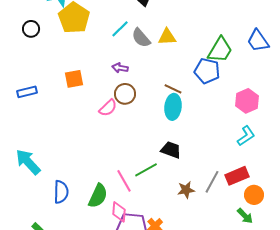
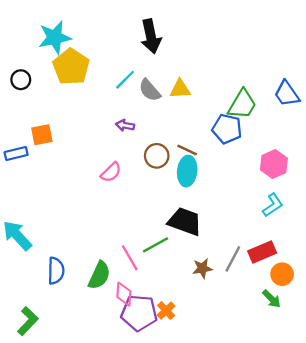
orange square: (74, 79) -> (42, 135), moved
brown circle: (125, 94) -> (157, 156), moved
black trapezoid: (171, 150) -> (185, 221), size x1.4

